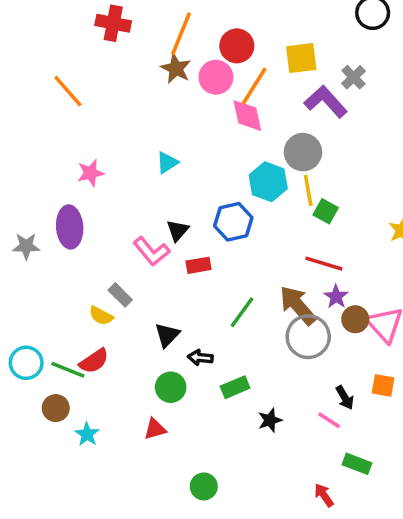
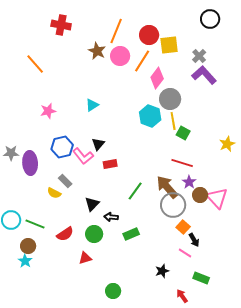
orange line: (181, 34) -> (116, 31), moved
red circle: (237, 46) -> (149, 35), moved
purple L-shape: (326, 102) -> (204, 75), moved
pink diamond: (247, 116) -> (157, 78), moved, turned 50
blue hexagon: (233, 222) -> (62, 147), moved
purple ellipse: (70, 227) -> (30, 163), moved
red semicircle: (94, 361) -> (65, 234), moved
orange square: (383, 385) -> (183, 227), moved, turned 32
black star: (270, 420) -> (162, 271), moved
cyan star: (87, 434) -> (25, 261), moved

